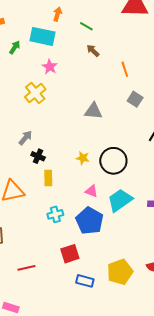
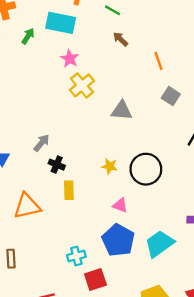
yellow cross: (35, 93) -> (82, 85), moved
cyan trapezoid: (120, 200) -> (159, 244), moved
cyan cross: (55, 214) -> (76, 256), moved

